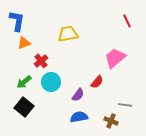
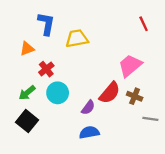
blue L-shape: (17, 21) -> (46, 24), moved
red semicircle: (97, 82) -> (110, 93), size x1.5
gray line: (125, 105) -> (150, 119), moved
brown cross: (111, 121) -> (135, 96), moved

